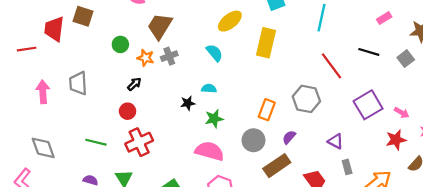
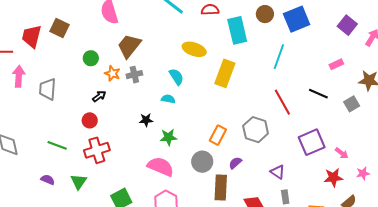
yellow ellipse: (230, 21) -> (194, 49), turned 50
cyan semicircle: (209, 89) -> (168, 99), moved
pink arrow: (43, 92) -> (19, 76), moved
brown rectangle: (277, 166) -> (221, 188), turned -60

